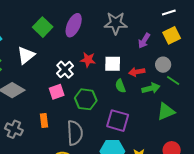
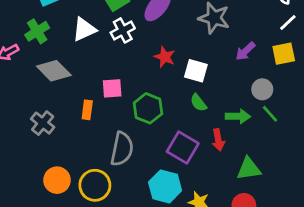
white line: (169, 13) -> (288, 22), turned -40
white cross: (65, 70) -> (123, 30), moved
red arrow: (137, 72) -> (218, 140), moved, turned -105
green semicircle: (120, 86) -> (198, 103), turned -32
green triangle: (166, 112) -> (249, 169), moved
orange rectangle: (44, 121) -> (87, 110), moved

